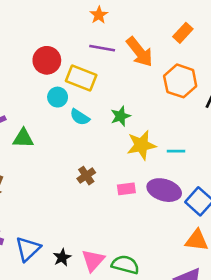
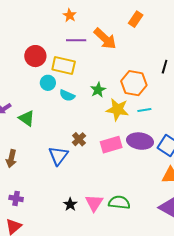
orange hexagon: (180, 81) -> (134, 83), moved
green triangle: (23, 138) -> (27, 118), turned 42
yellow star: (141, 145) -> (117, 109), turned 30
pink rectangle: (126, 189) -> (111, 145), size x1.5
blue triangle: (28, 249) -> (58, 156), moved

